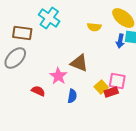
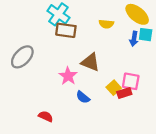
brown rectangle: (22, 33) -> (66, 30), moved
red semicircle: (38, 91) -> (46, 116), moved
blue semicircle: (72, 96) -> (83, 97), turned 120

